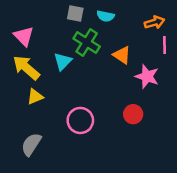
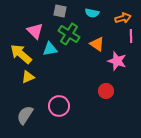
cyan semicircle: (105, 16) -> (92, 13), moved
pink triangle: (24, 36) -> (35, 31), moved
cyan triangle: (63, 61) -> (50, 49), turned 35
pink circle: (80, 120) -> (59, 106), moved

